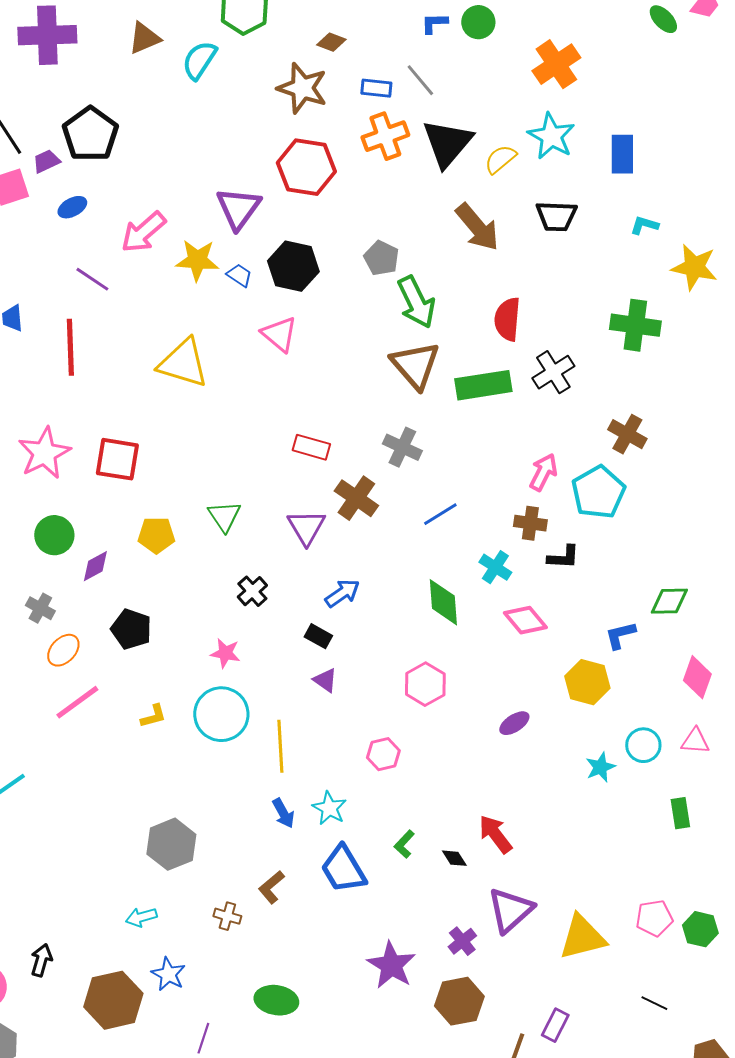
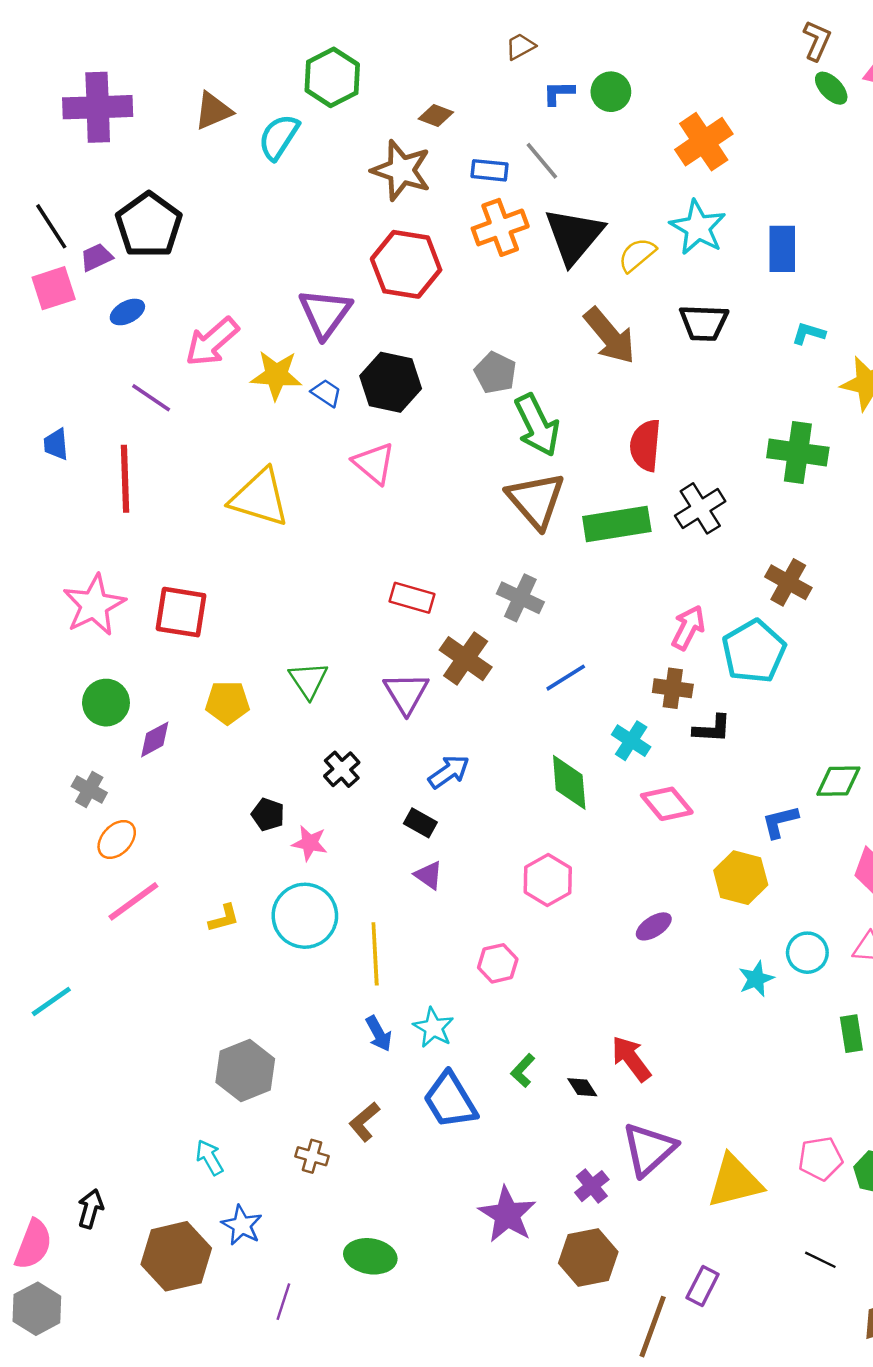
black pentagon: (131, 629) -> (268, 815), moved, size x0.7
cyan arrow: (141, 917) -> (210, 1157), turned 76

